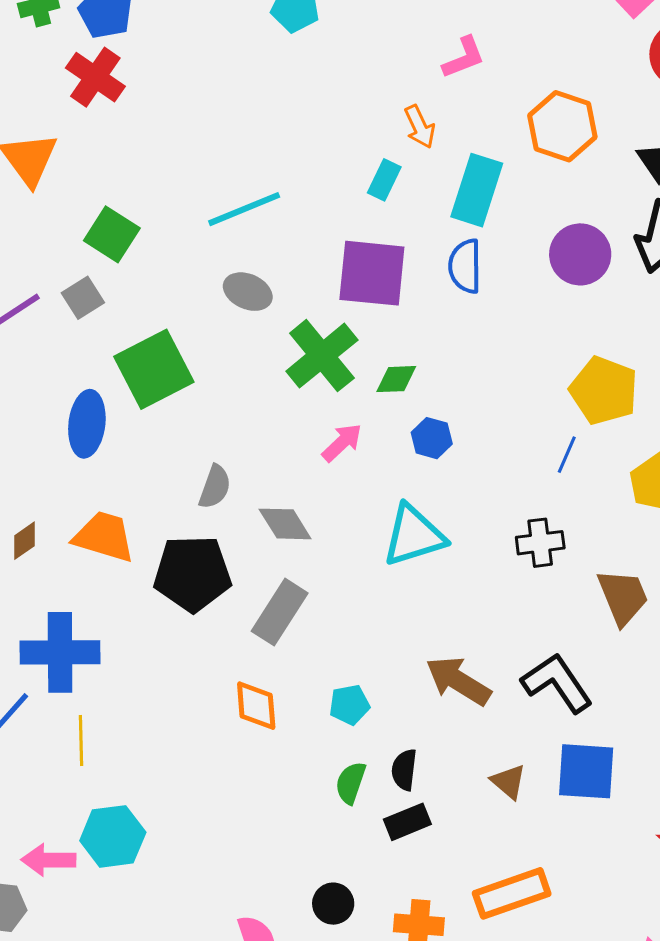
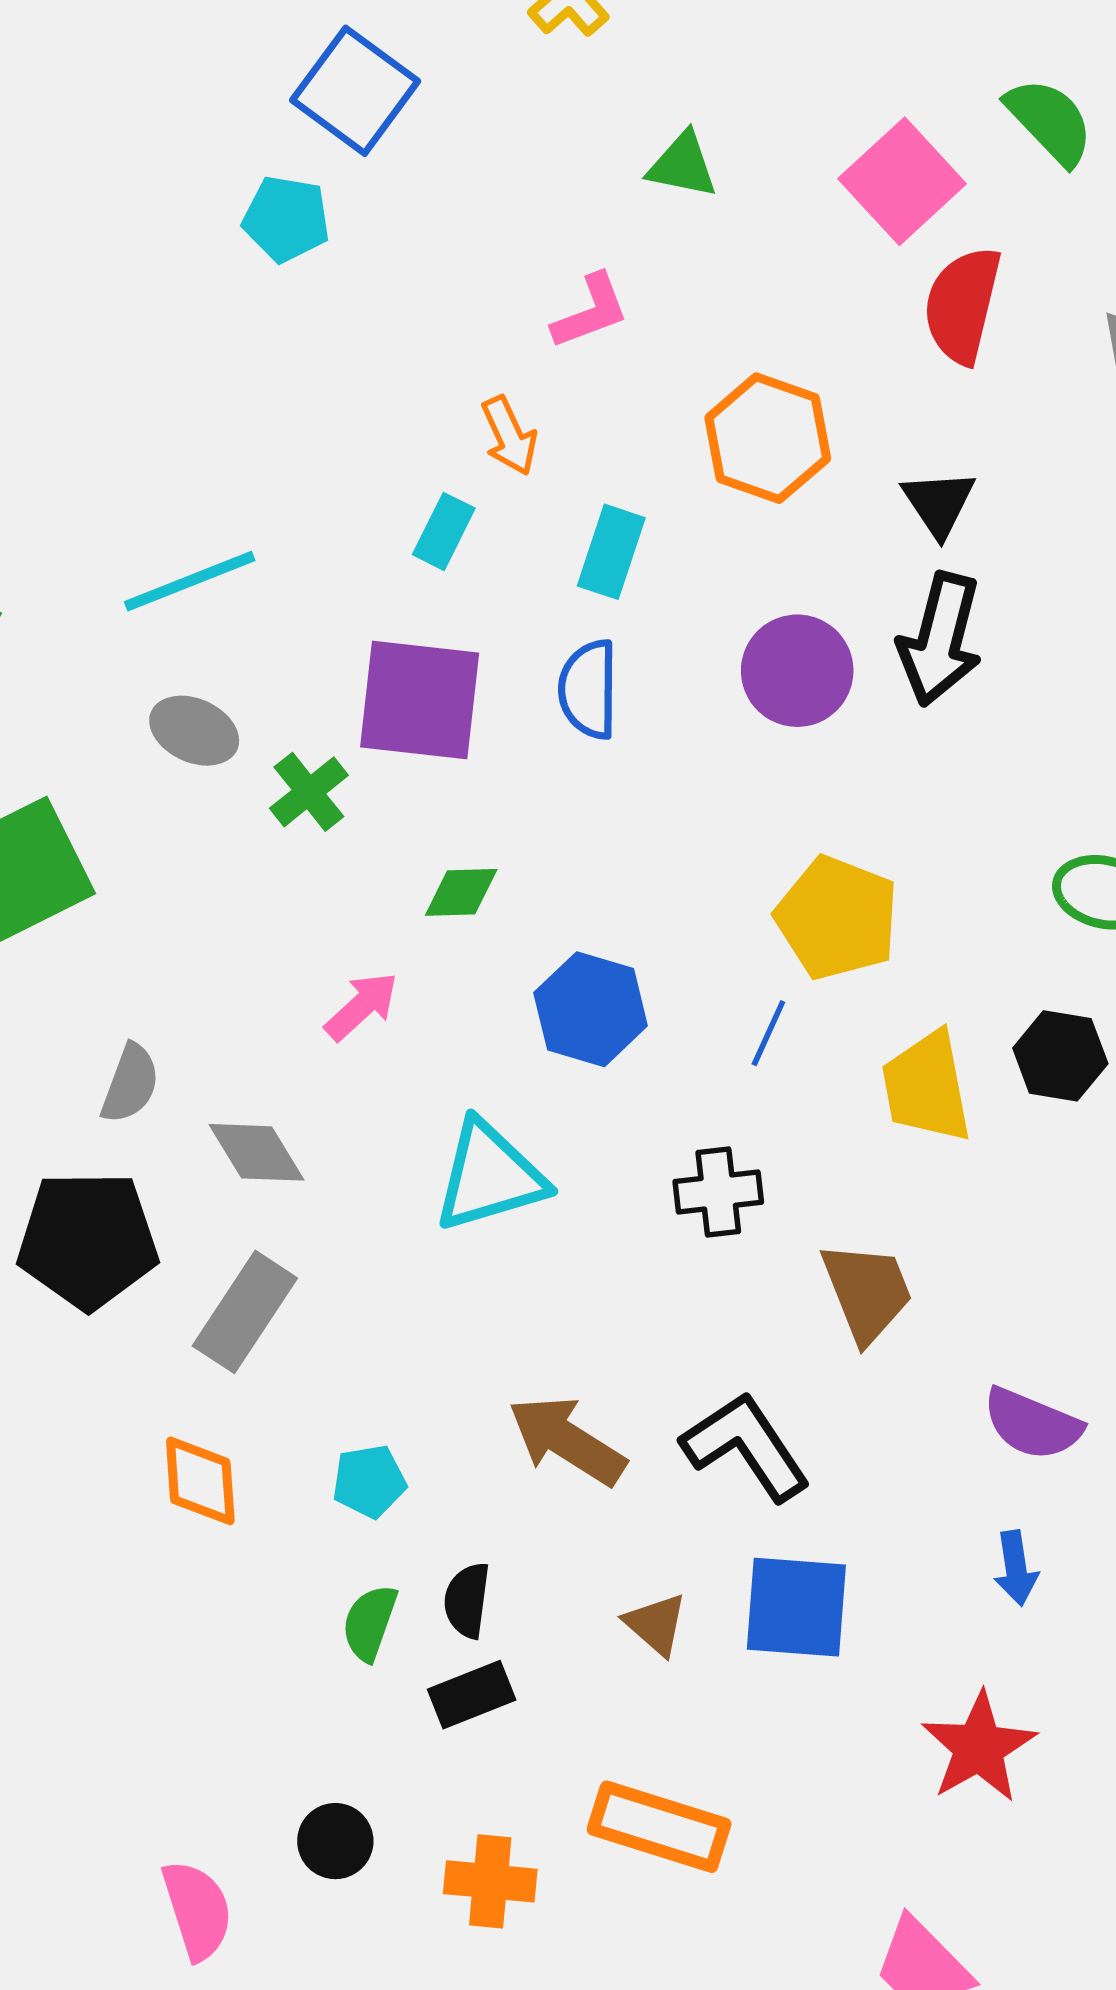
cyan rectangle: (477, 190) -> (611, 552), size x0.7
green cross: (322, 356) -> (309, 792), moved, size x0.6
blue hexagon: (432, 438) -> (591, 1009), moved, size x1.5
orange rectangle: (512, 893) -> (659, 1827), turned 36

